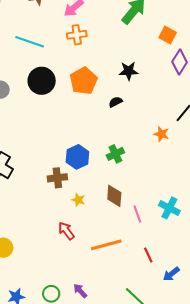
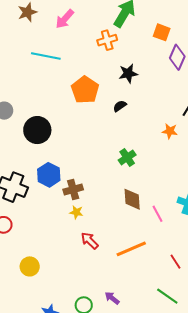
orange cross: (77, 35) -> (107, 40), moved
cyan line: (30, 42) -> (46, 56), moved
black circle: (42, 81) -> (37, 130), moved
blue hexagon: (77, 157) -> (49, 175), moved
yellow star: (78, 200) -> (76, 212), moved
red line: (148, 255) -> (175, 262), moved

